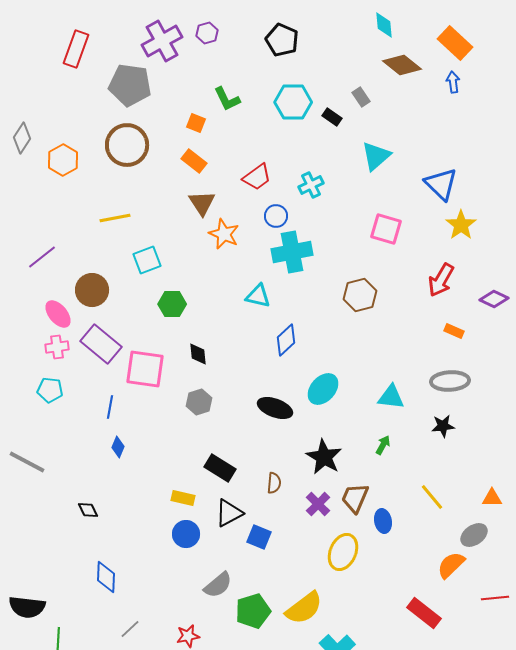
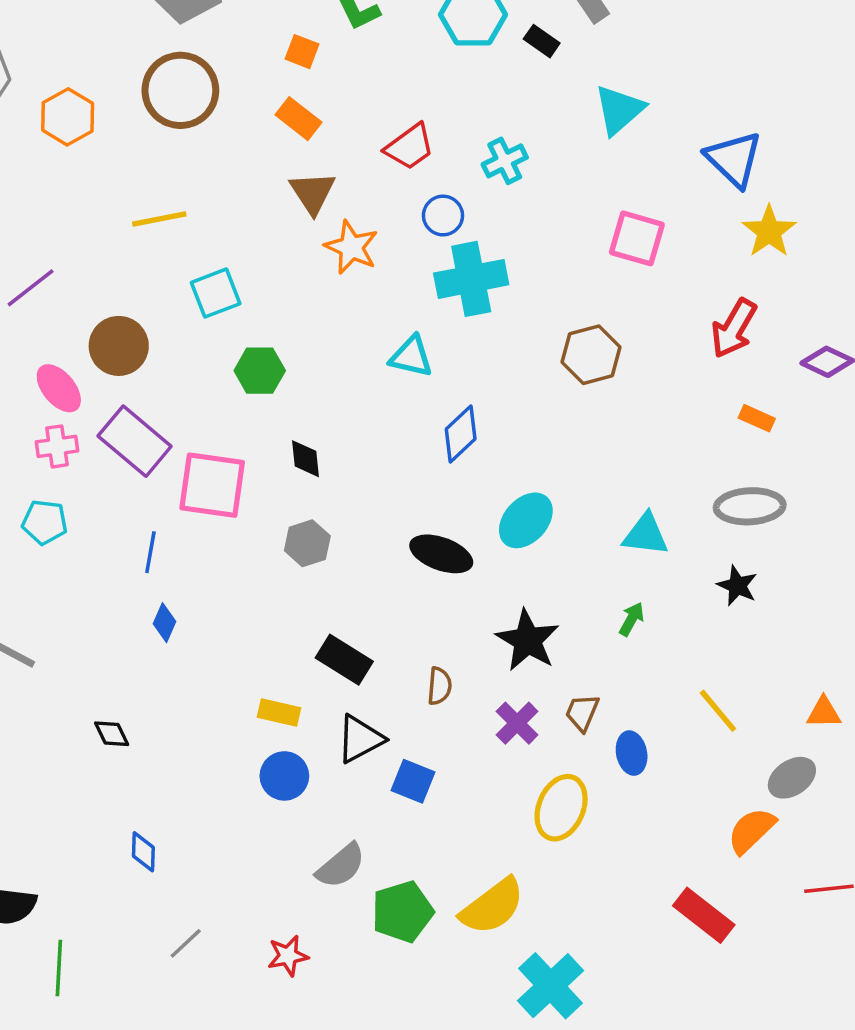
black star: (443, 426) -> (737, 586), turned 30
brown trapezoid: (355, 498) -> (582, 713), size x0.7
blue diamond: (106, 577) -> (143, 852), size x0.7

